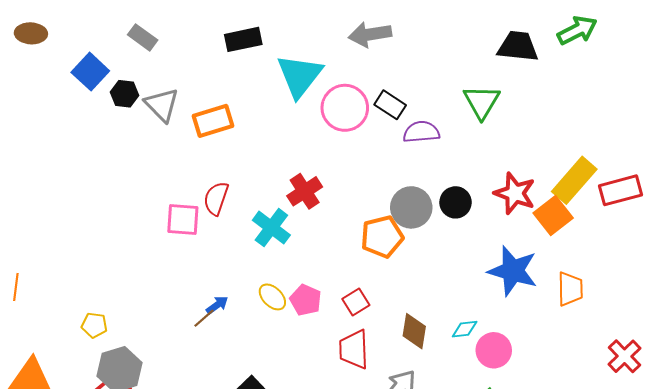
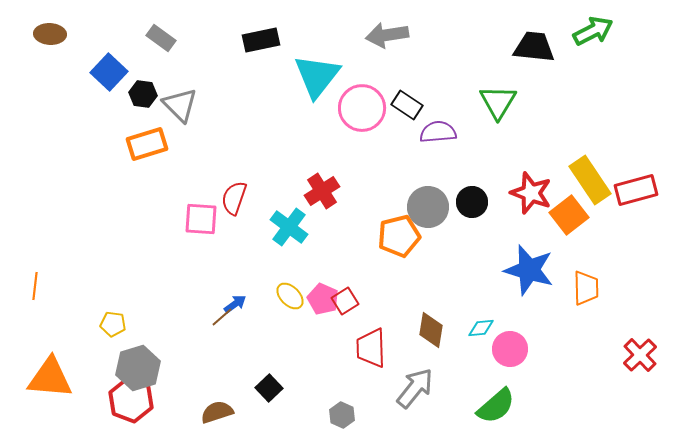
orange rectangle: (213, 121) -> (147, 144), moved
yellow rectangle: (574, 180) -> (590, 180), turned -75
red square: (356, 302) -> (345, 301), moved

